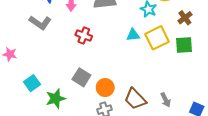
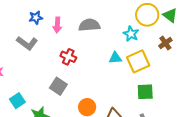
green square: (184, 45) -> (145, 92), moved
gray square: (81, 77) -> (58, 86), moved

